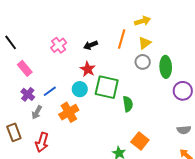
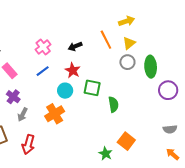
orange line: (122, 39) -> (106, 40), turned -42
green square: (107, 87) -> (92, 88), size x0.7
blue line: (50, 91) -> (43, 71), moved

